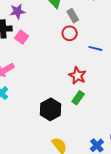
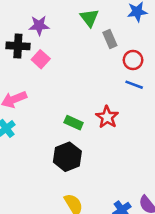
red circle: (70, 33) -> (133, 60), moved
green rectangle: (78, 98) -> (74, 123), moved, turned 72

